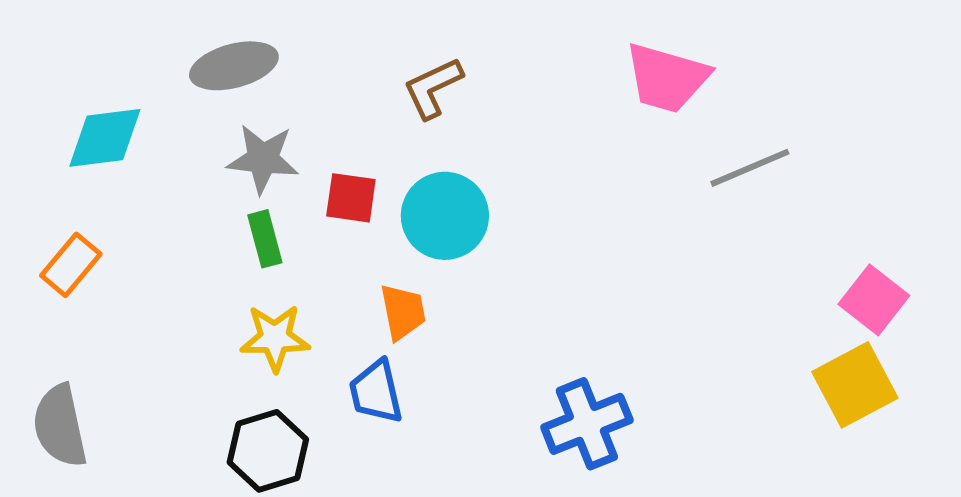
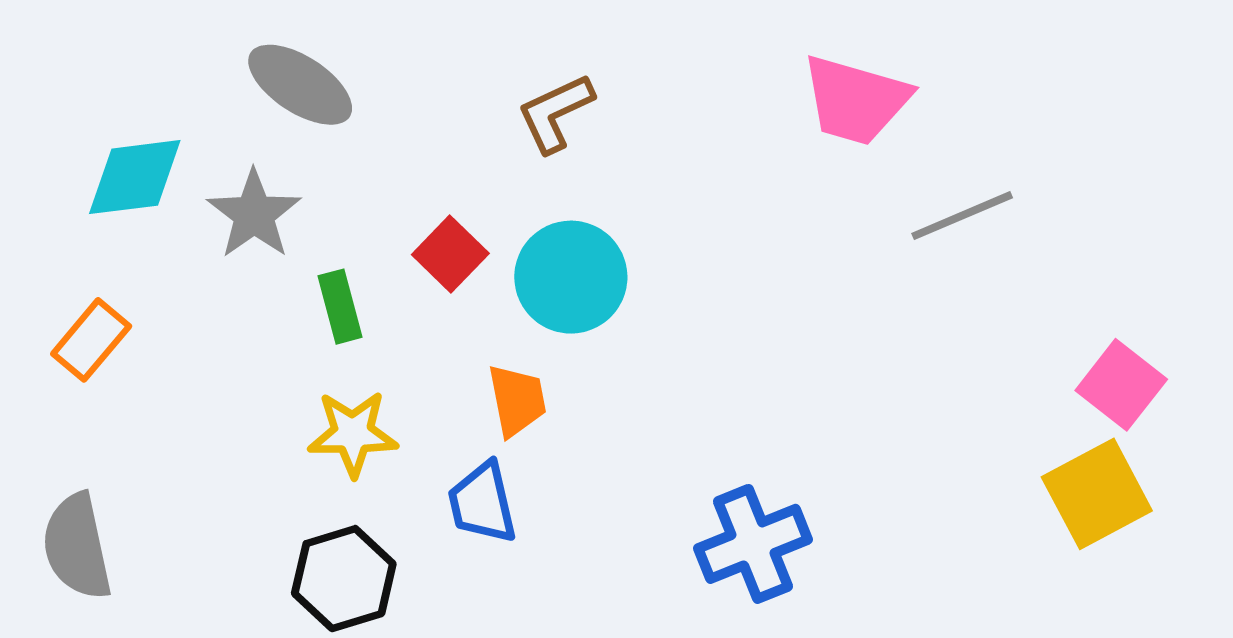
gray ellipse: (234, 66) -> (300, 85), turned 48
gray star: (263, 159) -> (254, 214), moved, turned 30
red square: (351, 198) -> (450, 254), turned 36

